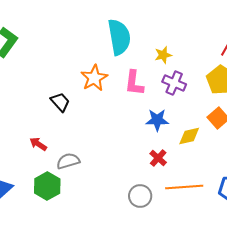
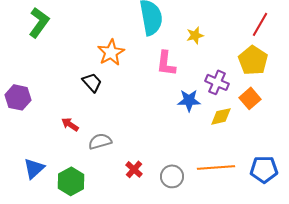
orange star: (94, 78) -> (111, 52), moved
purple cross: (174, 83) -> (217, 82), moved
red cross: (158, 158) -> (134, 169), moved
green hexagon: (47, 186) -> (71, 181), moved

